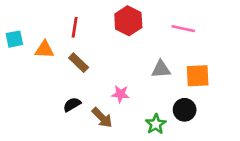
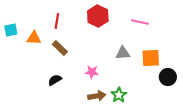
black circle: (185, 110) -> (168, 77), moved
brown arrow: (102, 118) -> (97, 96), moved, turned -54

